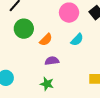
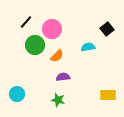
pink circle: (69, 13) -> (52, 29), moved
cyan semicircle: (77, 40) -> (88, 47), moved, turned -144

